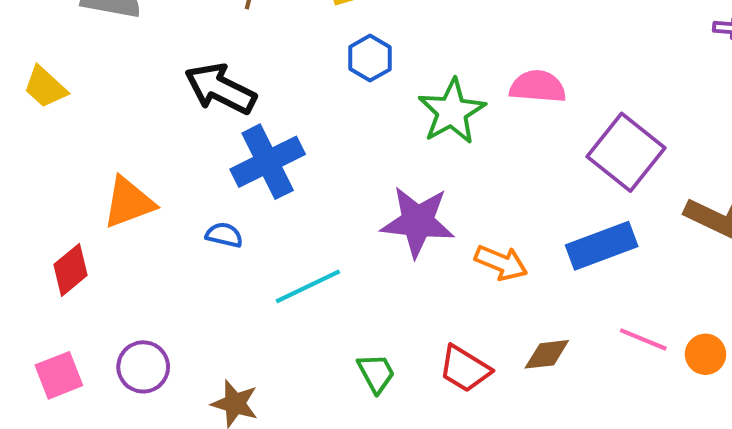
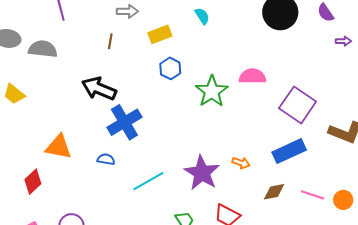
orange triangle: (129, 202) -> (59, 147), turned 36
purple star: (418, 222) -> (202, 173), moved, turned 30
orange arrow: (501, 263) -> (241, 163), size x0.7
brown diamond: (547, 354) -> (274, 192), moved

